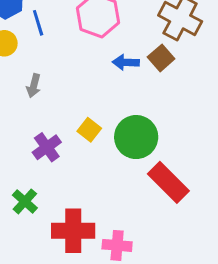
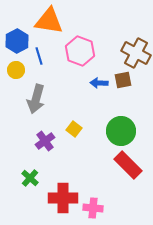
brown square: (161, 58) -> (123, 80), turned 30
gray arrow: (34, 86) -> (36, 99), size x1.8
green circle: (136, 137) -> (121, 131), moved

